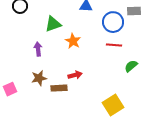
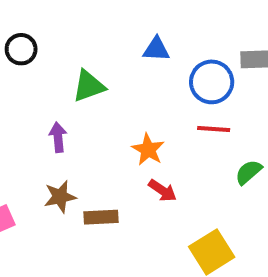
orange star: (73, 41) -> (148, 150), moved
red arrow: (75, 75) -> (162, 191), moved, turned 48

